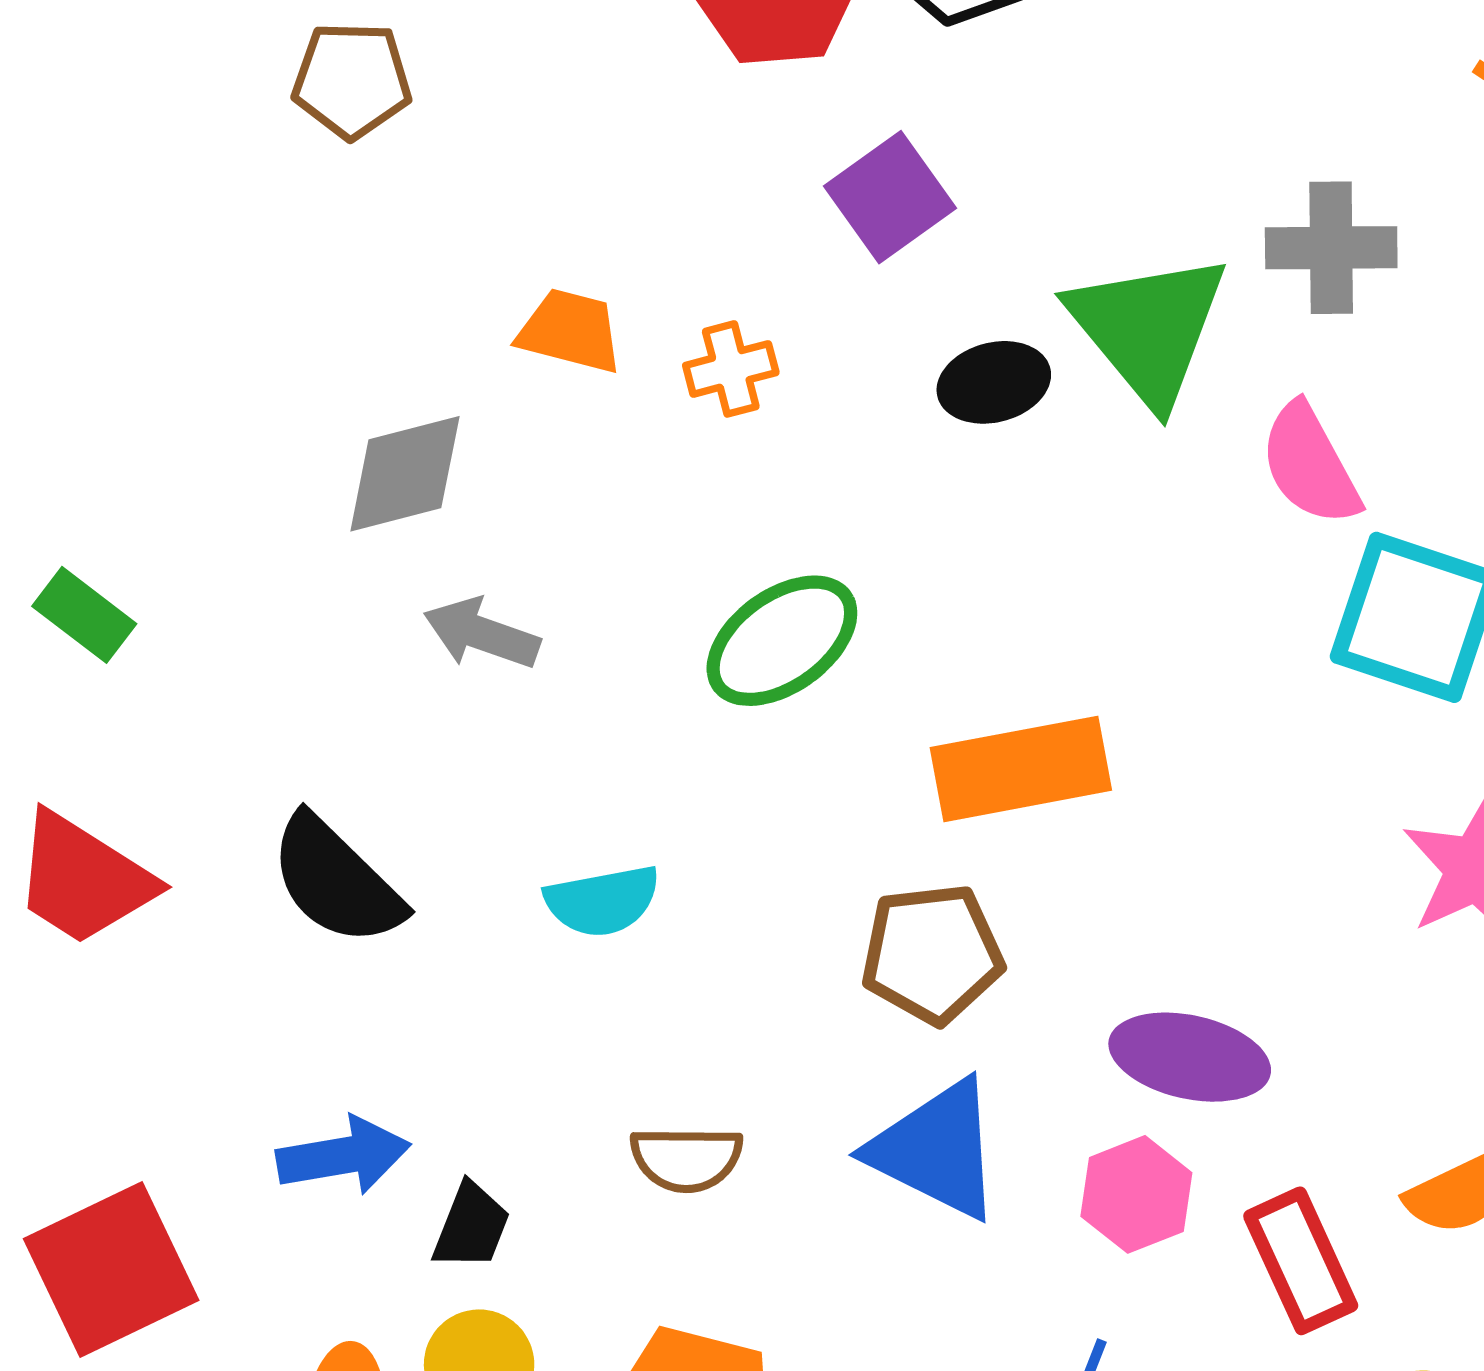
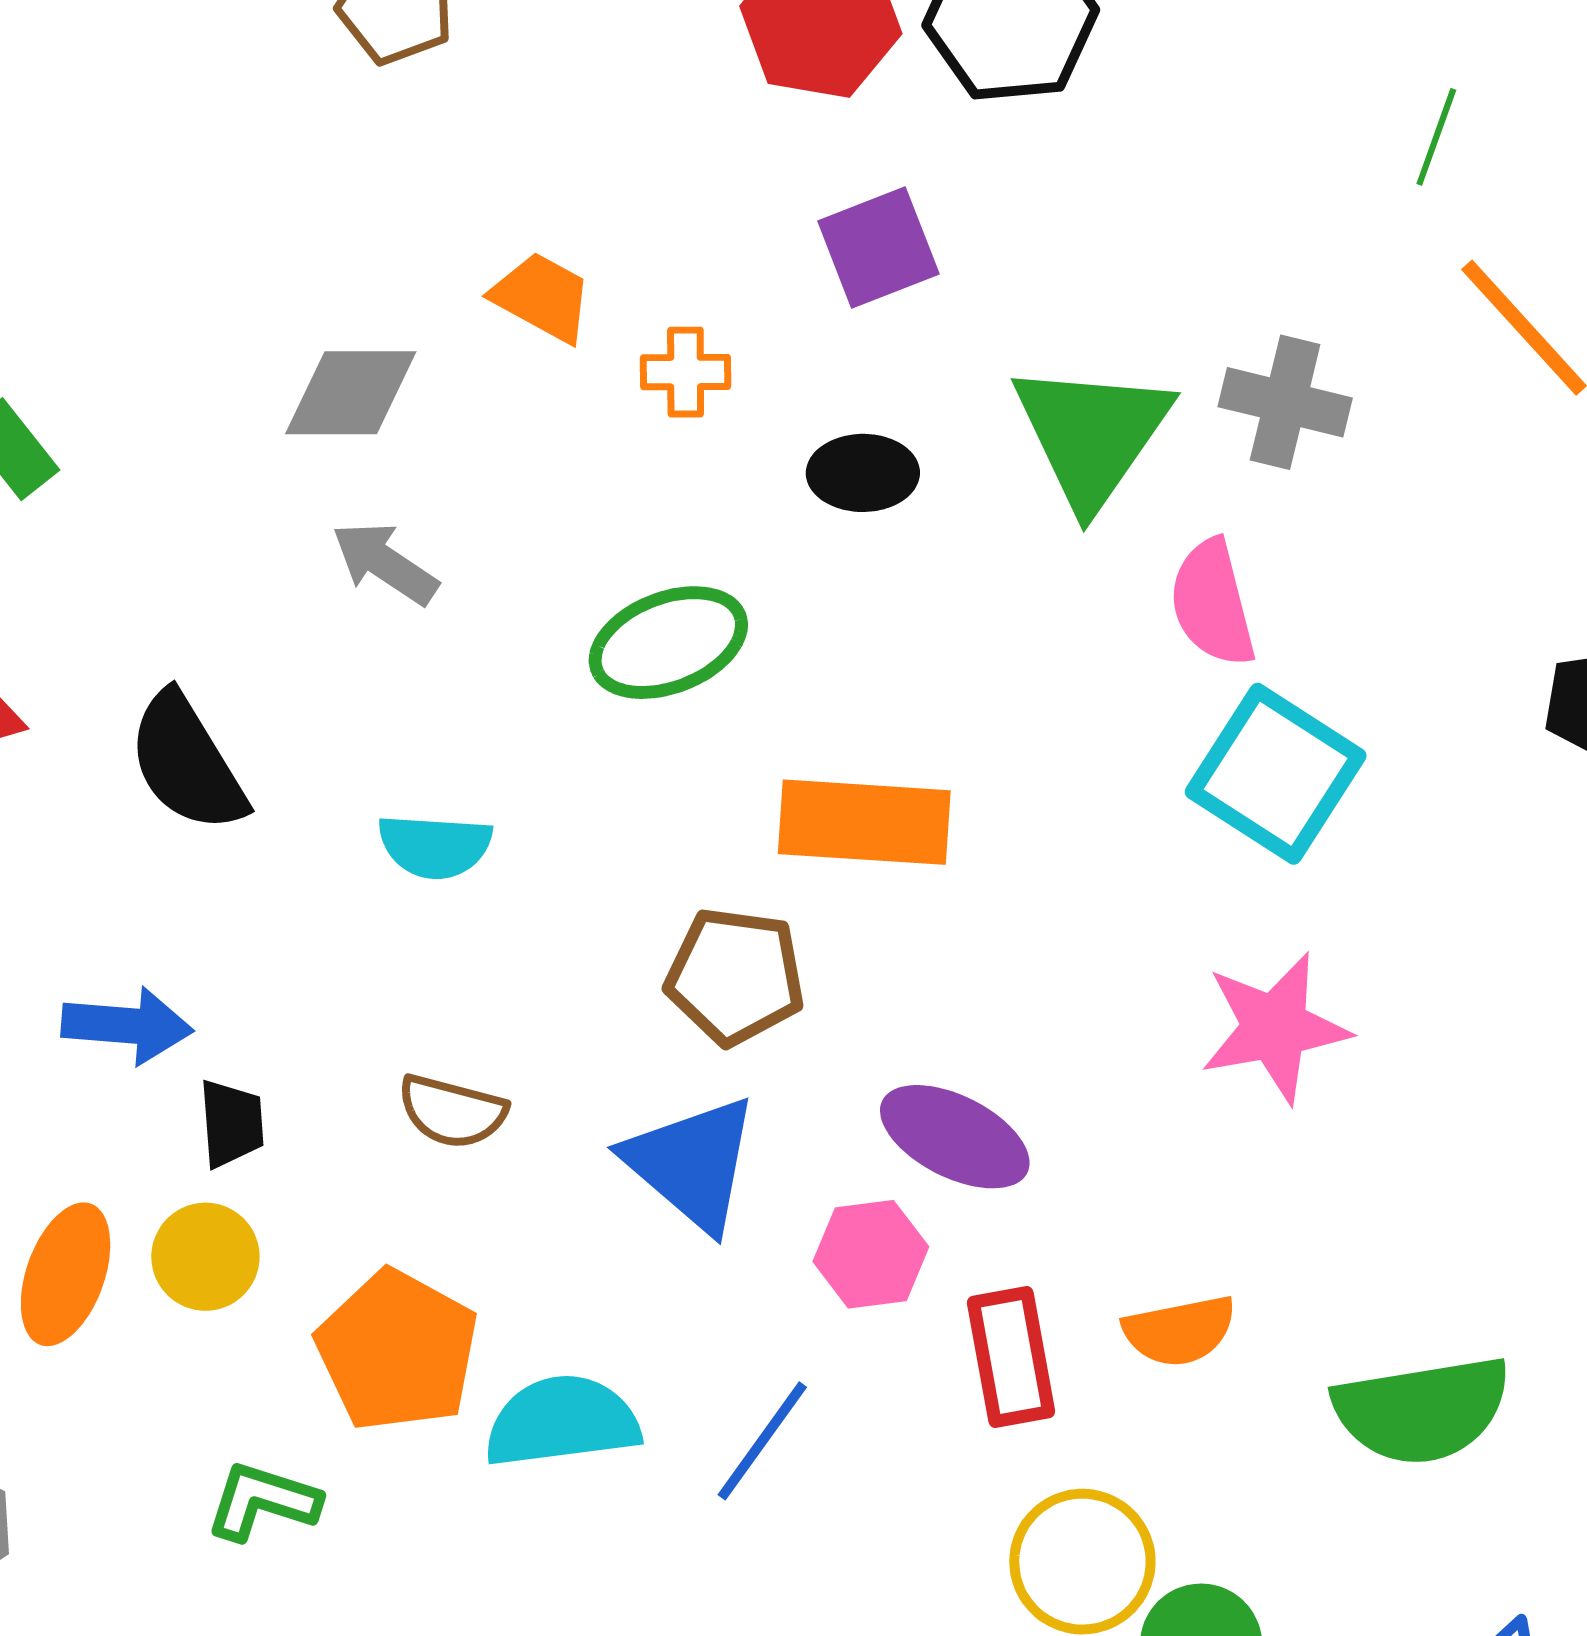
black ellipse: (994, 382) -> (863, 473), moved
black trapezoid: (471, 1226) -> (231, 1123), turned -40

